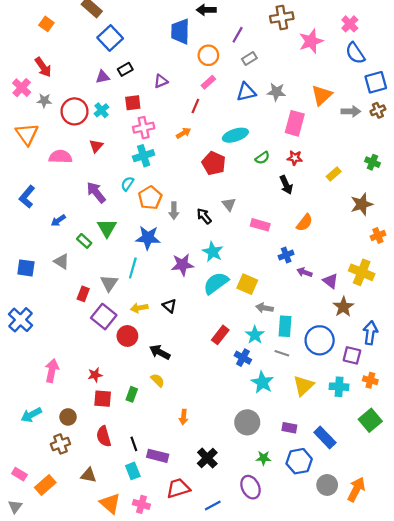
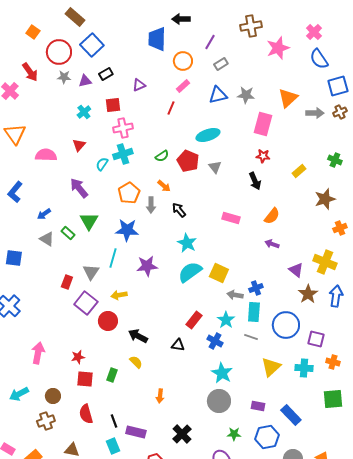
gray star: (44, 101) -> (64, 77), moved
red circle: (74, 111) -> (59, 52), moved
orange arrow: (184, 133) -> (164, 186), moved, turned 72
green semicircle: (262, 158) -> (162, 156), moved
cyan semicircle: (127, 184) -> (102, 164), moved
gray triangle: (229, 204) -> (215, 167), moved
blue cross: (286, 255) -> (256, 288), moved
gray triangle: (62, 261) -> (47, 239), moved
purple star: (182, 265) -> (147, 266), moved
purple arrow: (304, 272) -> (272, 244), moved
black triangle: (170, 306) -> (178, 345), moved, turned -32
blue arrow: (370, 333) -> (336, 296), moved
cyan star: (262, 382) -> (222, 373), moved
green square: (370, 420) -> (333, 399), turned 35

